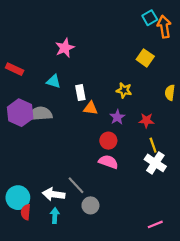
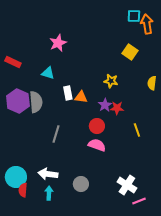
cyan square: (150, 18) -> (134, 16), turned 32
white rectangle: (80, 93) -> (68, 93), moved
gray semicircle: (40, 114) -> (36, 102), turned 90
red star: (146, 120) -> (117, 108), moved
white cross: (155, 163) -> (127, 185), moved
gray line: (76, 185) -> (56, 134), moved, turned 60

